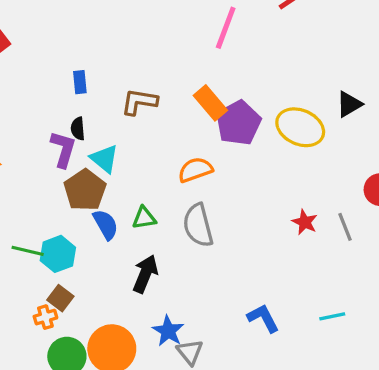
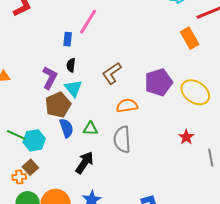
pink line: (226, 28) -> (88, 22), moved
brown L-shape: (139, 102) -> (112, 73), moved, turned -55
orange rectangle: (210, 103) -> (190, 38), moved
black semicircle: (78, 129) -> (71, 65), moved
red star: (305, 222) -> (186, 137), moved

